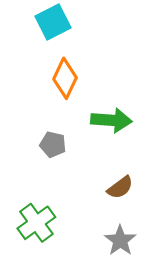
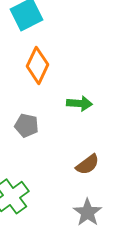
green arrow: (111, 120) -> (80, 103), size x0.7

